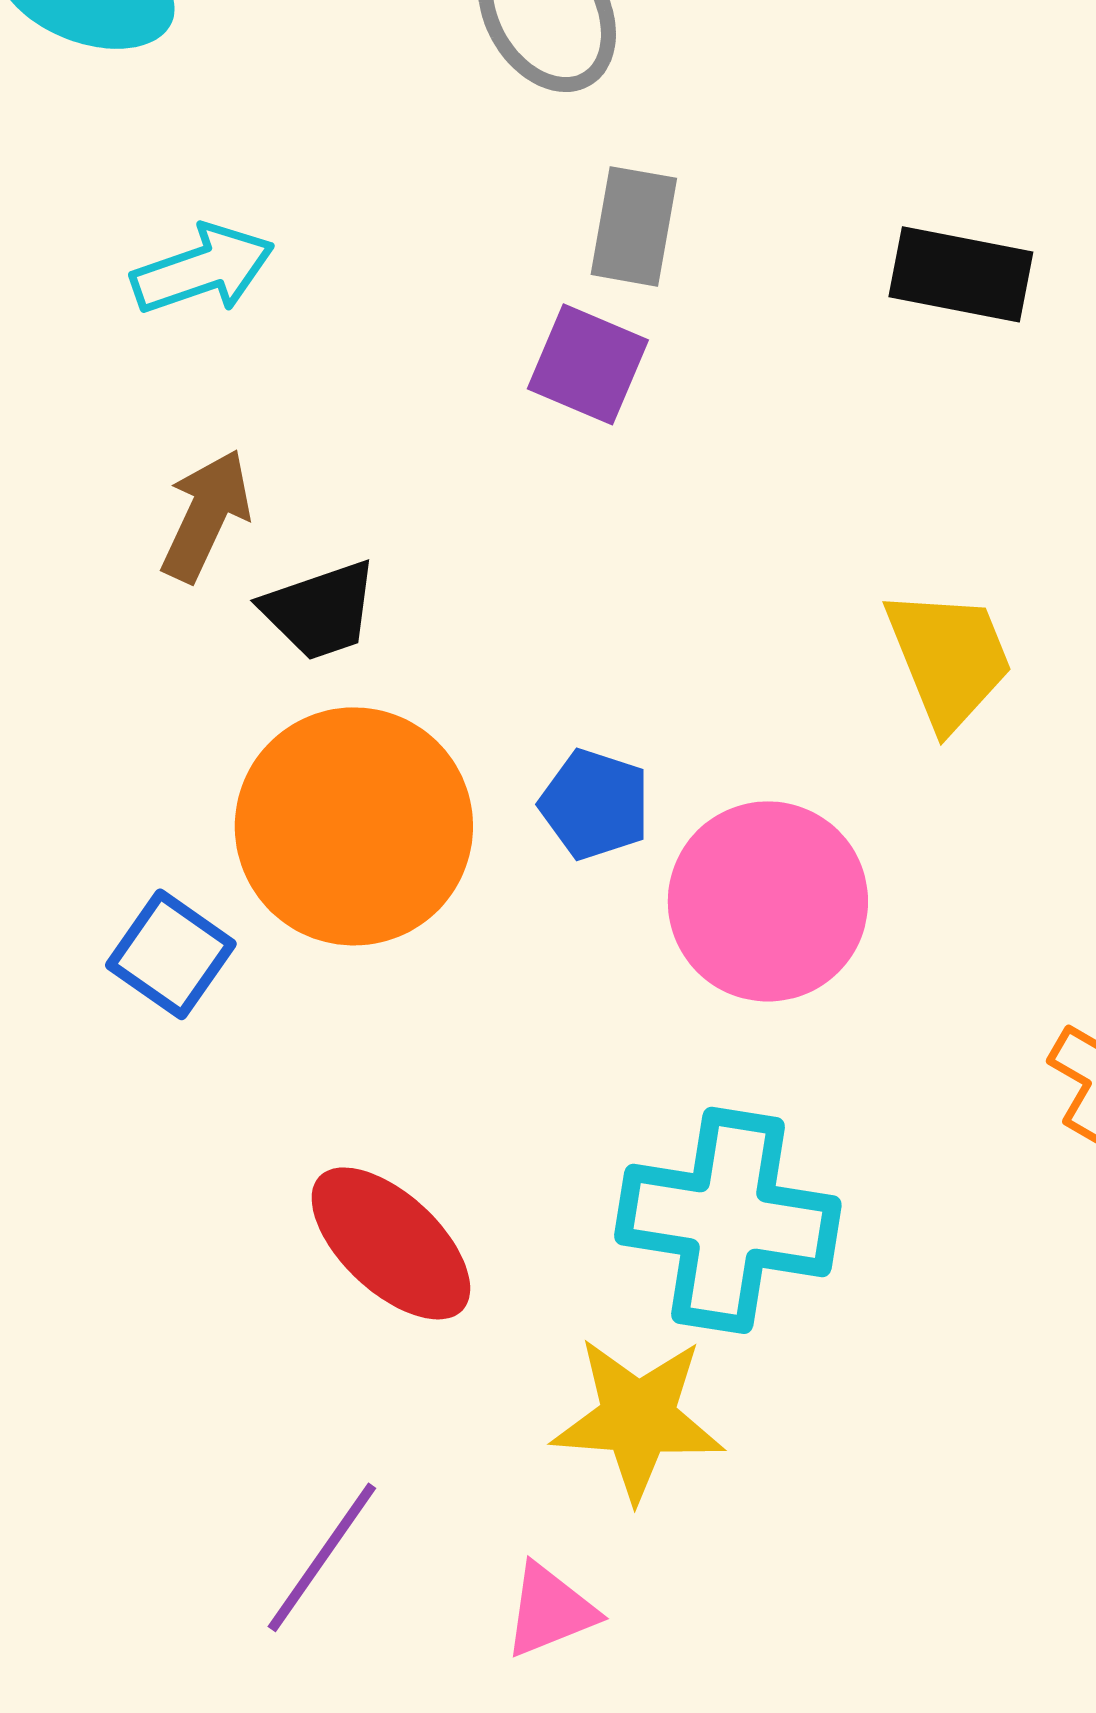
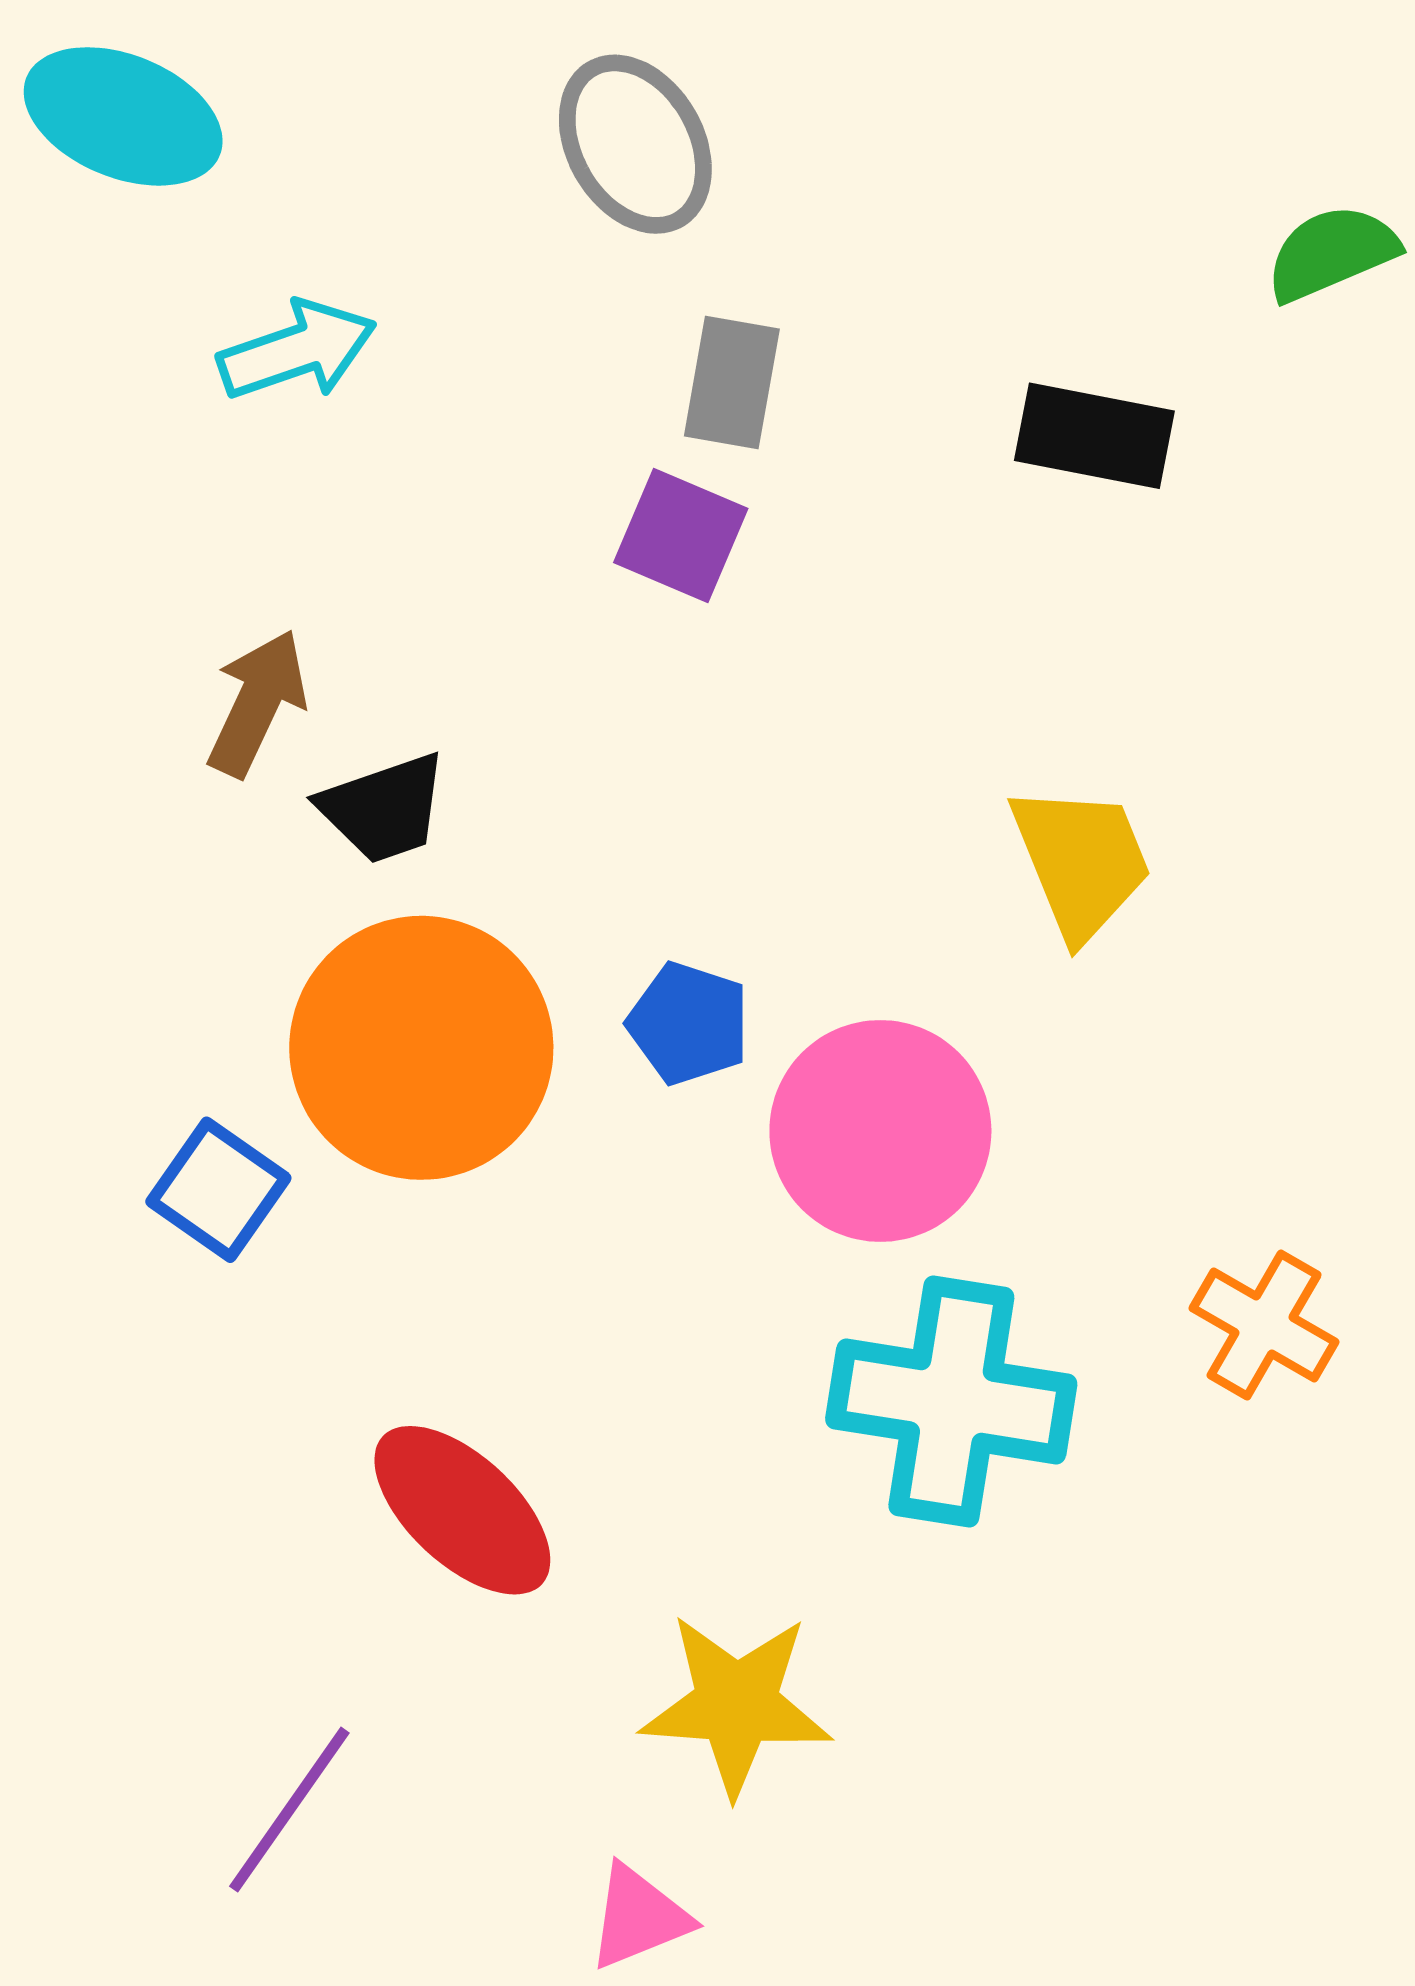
cyan arrow: (203, 269) -> (297, 350), moved
cyan cross: (728, 1220) -> (951, 1402), moved
purple line: (322, 1557) -> (289, 1810), moved

